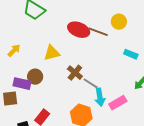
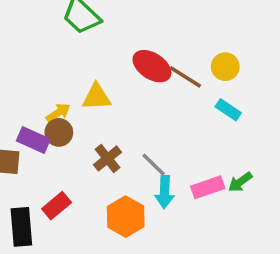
yellow arrow: (14, 50) -> (58, 113), moved
cyan rectangle: (131, 54) -> (228, 110), moved
brown cross: (75, 73) -> (107, 158), moved
pink rectangle: (118, 103) -> (208, 187), moved

